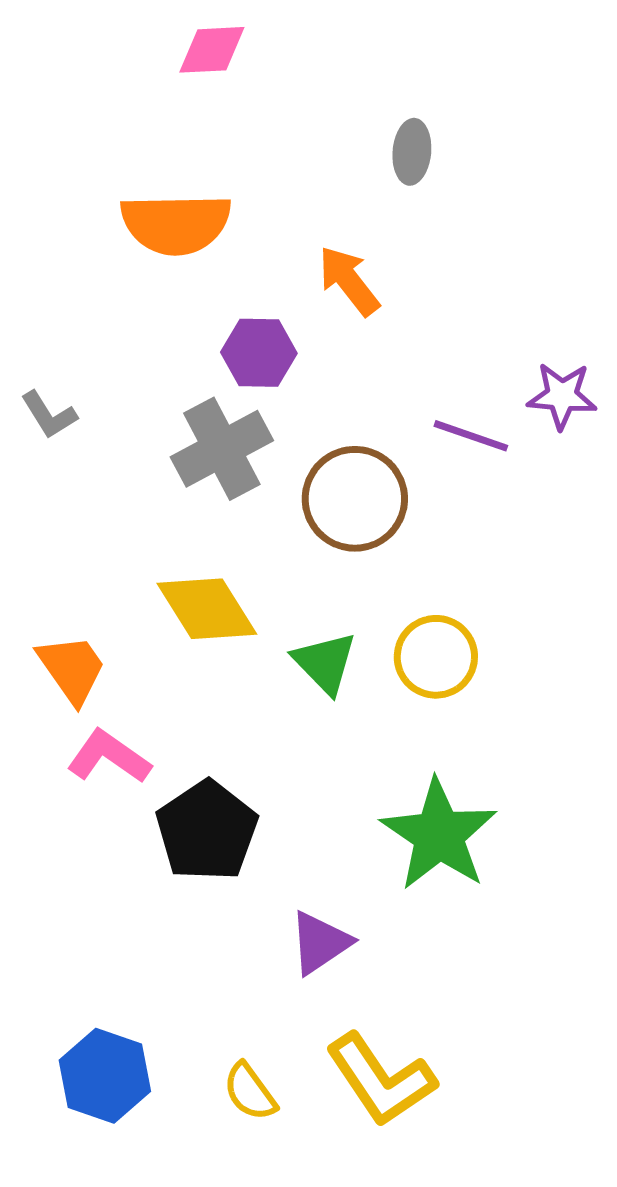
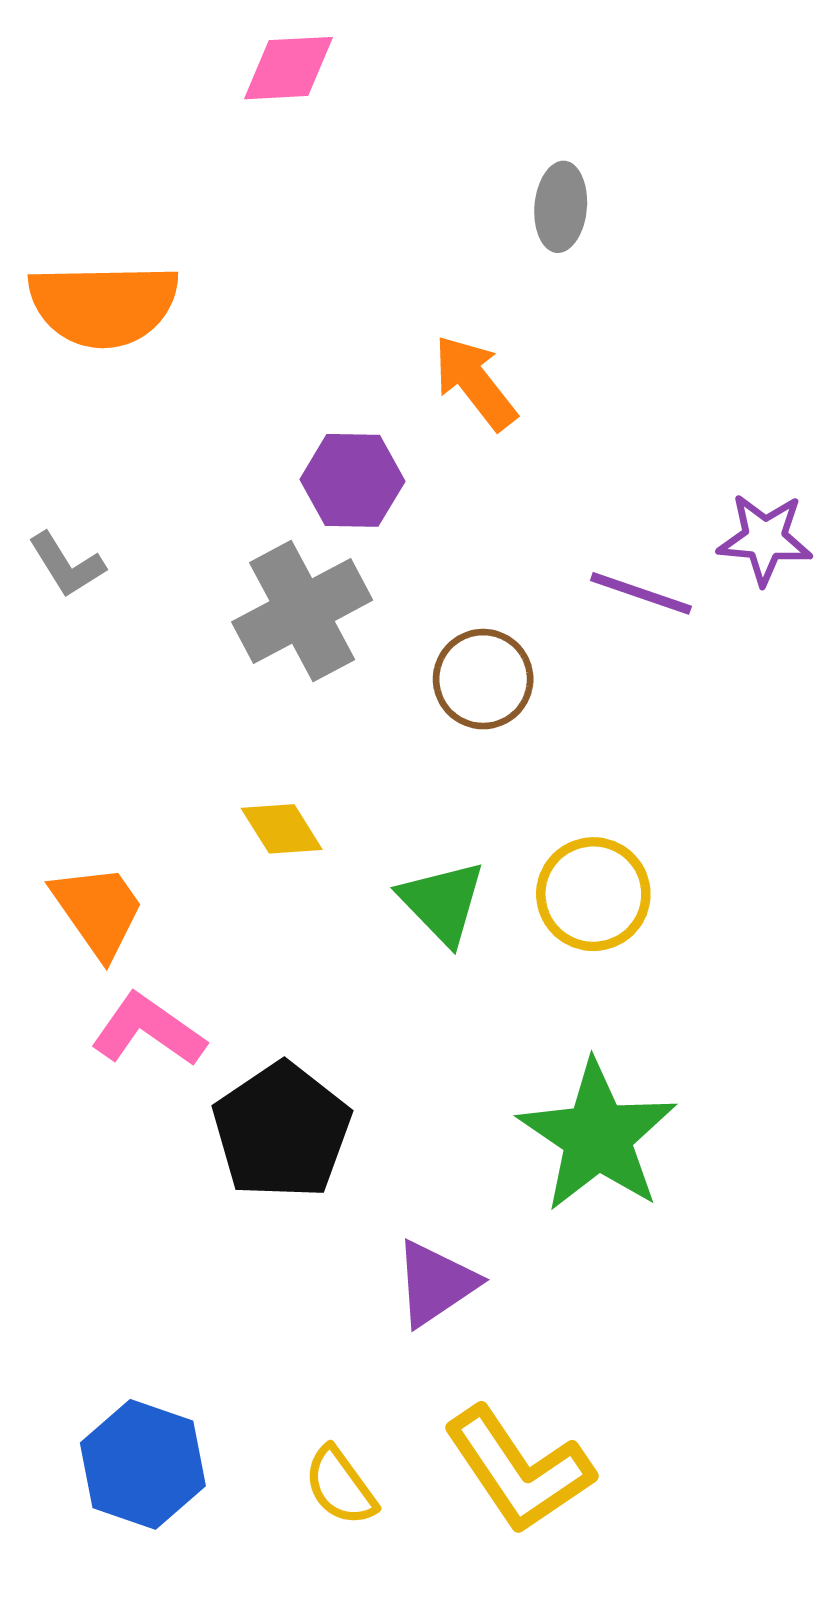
orange semicircle: (176, 224) -> (103, 305), moved
brown circle: (355, 499) -> (483, 679), size x0.7
yellow diamond: (207, 609) -> (282, 829), size x0.6

